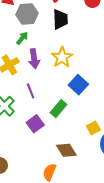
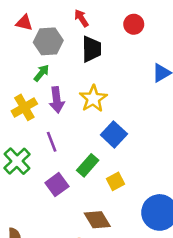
yellow square: (93, 128) -> (115, 181), moved

